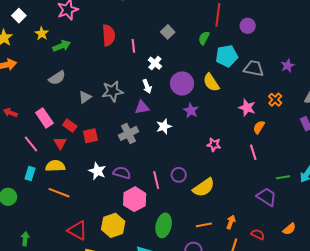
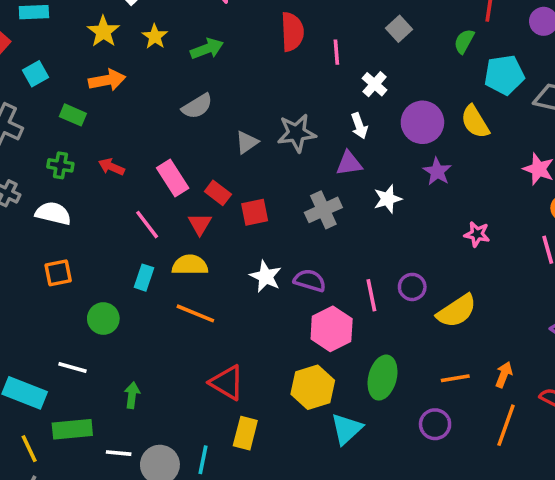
yellow star: (42, 34) -> (155, 37), moved
yellow hexagon: (113, 225) -> (313, 387), moved

